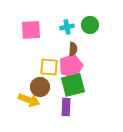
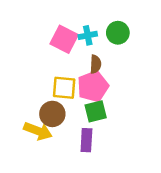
pink square: (31, 30) -> (64, 39), moved, turned 30
green square: (73, 85) -> (96, 111), size x0.7

